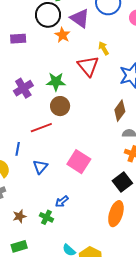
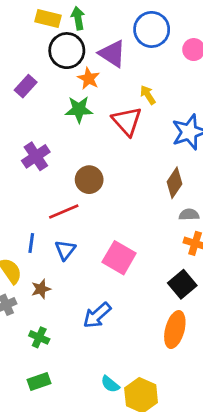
purple rectangle: (18, 39) -> (26, 86), turned -42
green star: (56, 82) -> (79, 109), moved
blue triangle: (40, 167) -> (65, 250), moved
blue arrow: (62, 201) -> (97, 315), size x1.5
brown star: (19, 216) -> (41, 289), moved
green cross: (46, 217) -> (39, 337), moved

